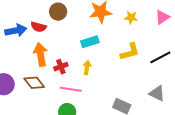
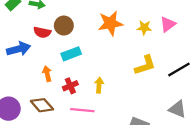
pink triangle: (162, 17) -> (168, 24), moved
red semicircle: (39, 27) -> (42, 32), moved
cyan rectangle: (90, 42) -> (71, 54), moved
orange arrow: (40, 54) -> (47, 74), size x0.6

